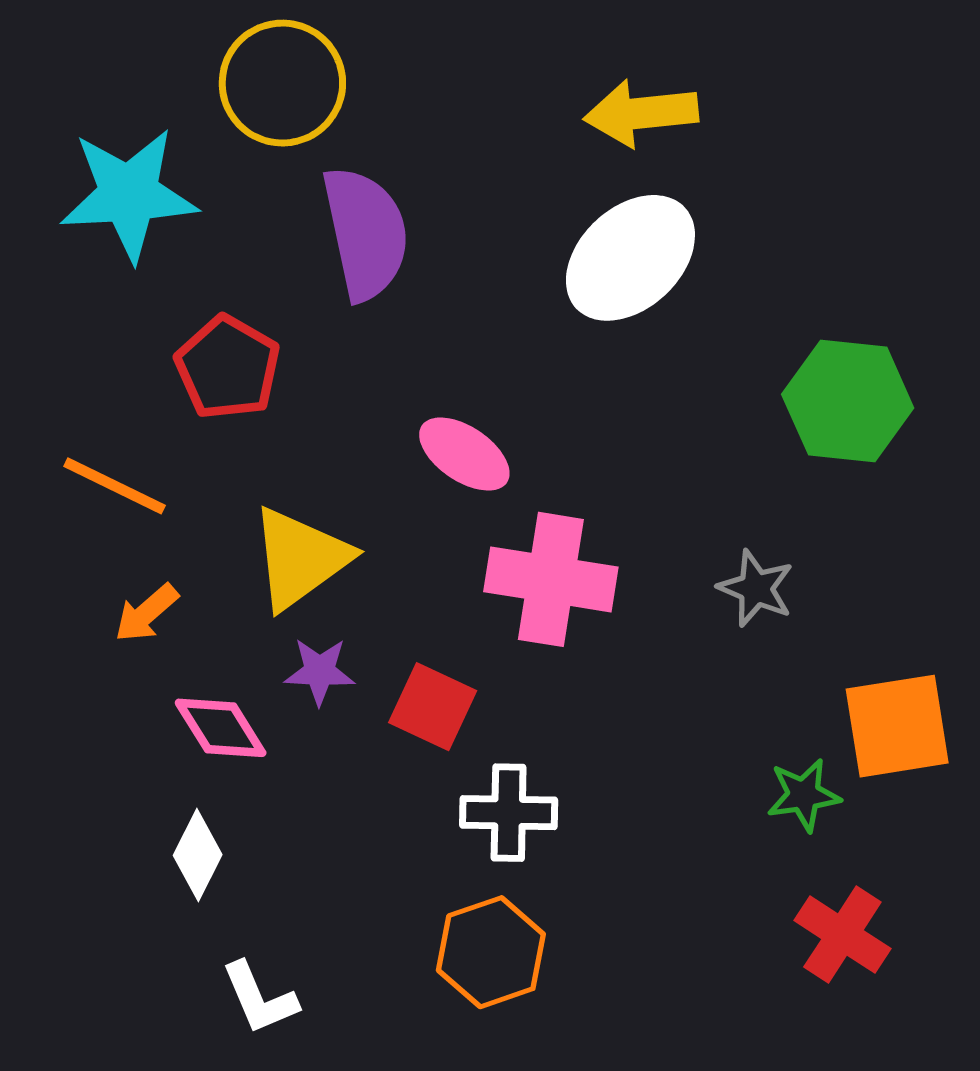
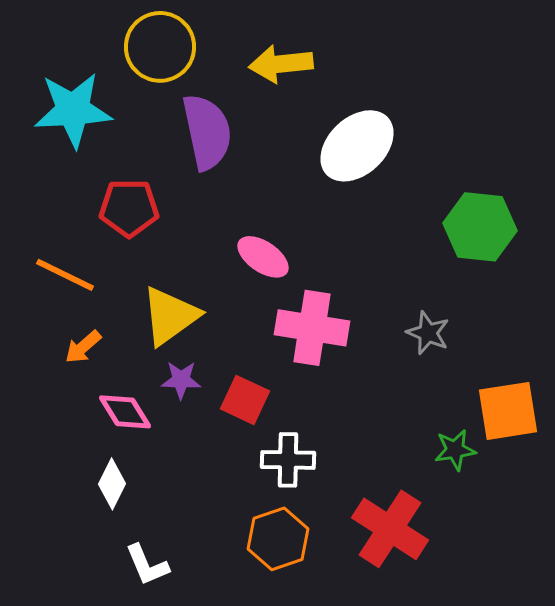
yellow arrow: (641, 113) -> (281, 64), moved
red pentagon: (228, 367) -> (129, 208), turned -30
red cross: (842, 935) -> (390, 529), moved, size x1.4

